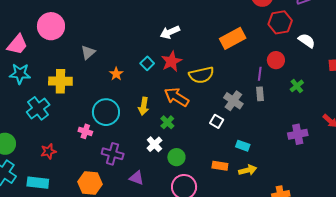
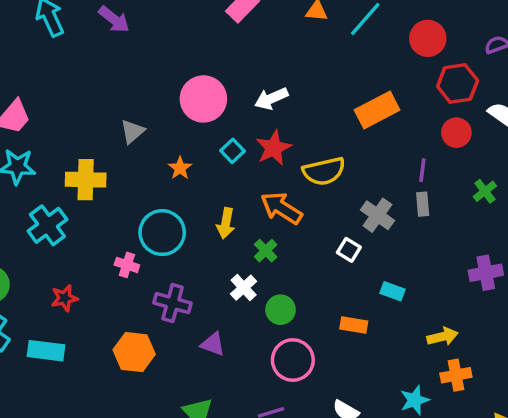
pink circle: (51, 26) -> (203, 99), moved
red circle: (276, 60) -> (456, 133), moved
yellow arrow: (248, 170) -> (443, 337), moved

